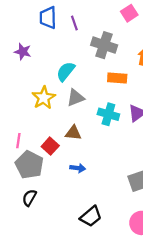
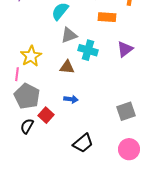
yellow star: (44, 98) -> (31, 56), moved
cyan cross: (108, 114) -> (88, 50), moved
red square: (50, 146) -> (46, 115), moved

